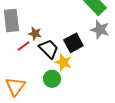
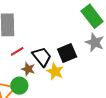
brown star: (35, 33) -> (28, 69), moved
green circle: (52, 79) -> (19, 86), moved

